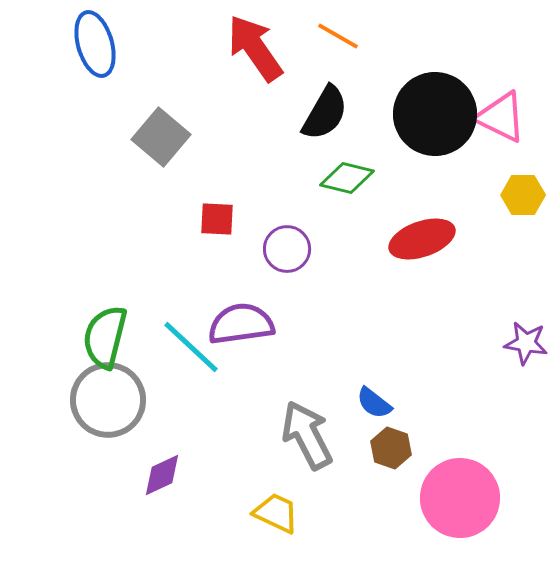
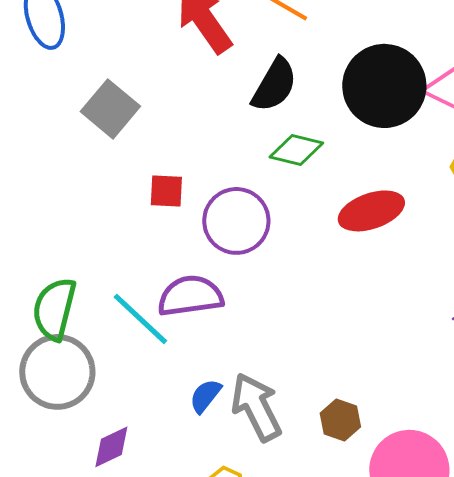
purple circle: (287, 249) -> (236, 221), size x1.4
blue semicircle: (374, 403) -> (205, 396), moved, turned 90

